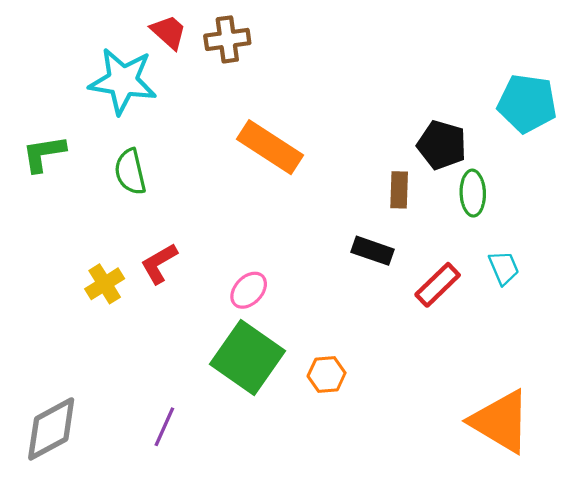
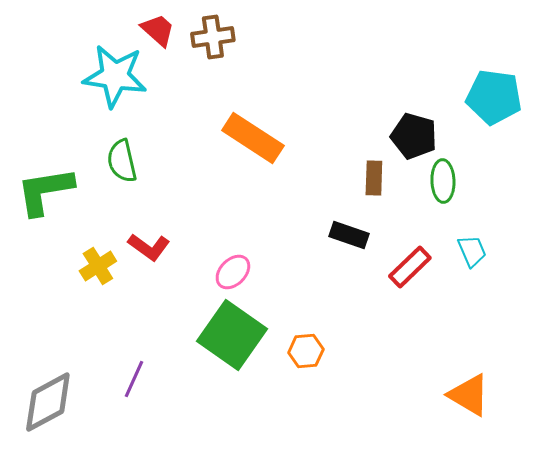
green L-shape: (44, 154) -> (45, 191), moved, size x1.4
red L-shape: (159, 264) -> (149, 247), turned -114
orange triangle: (501, 421) -> (469, 395), size x0.7
purple line: (164, 427) -> (134, 379), moved

